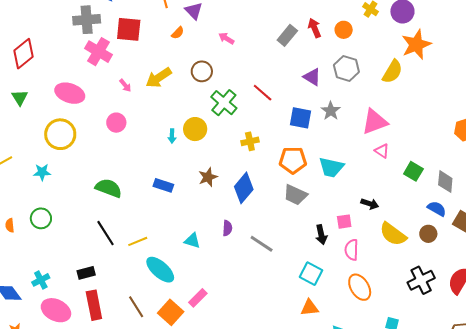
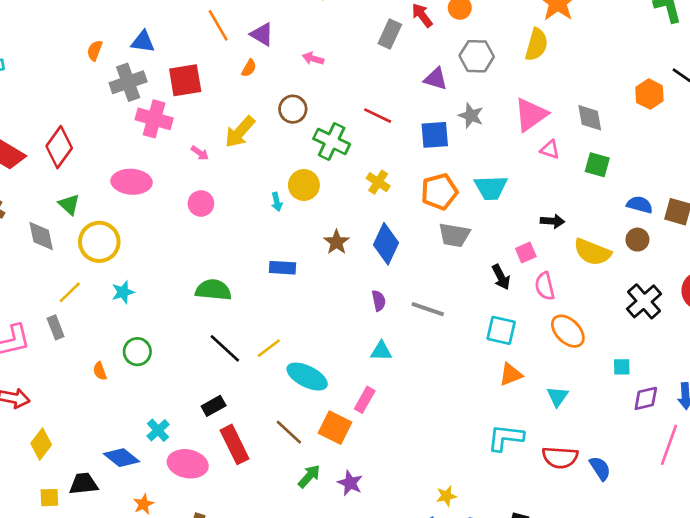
yellow circle: (60, 134) -> (99, 242), moved
yellow cross: (250, 141) -> (378, 182), turned -30
gray diamond: (445, 182) -> (590, 118), moved
cyan triangle: (192, 241) -> (381, 351), moved

